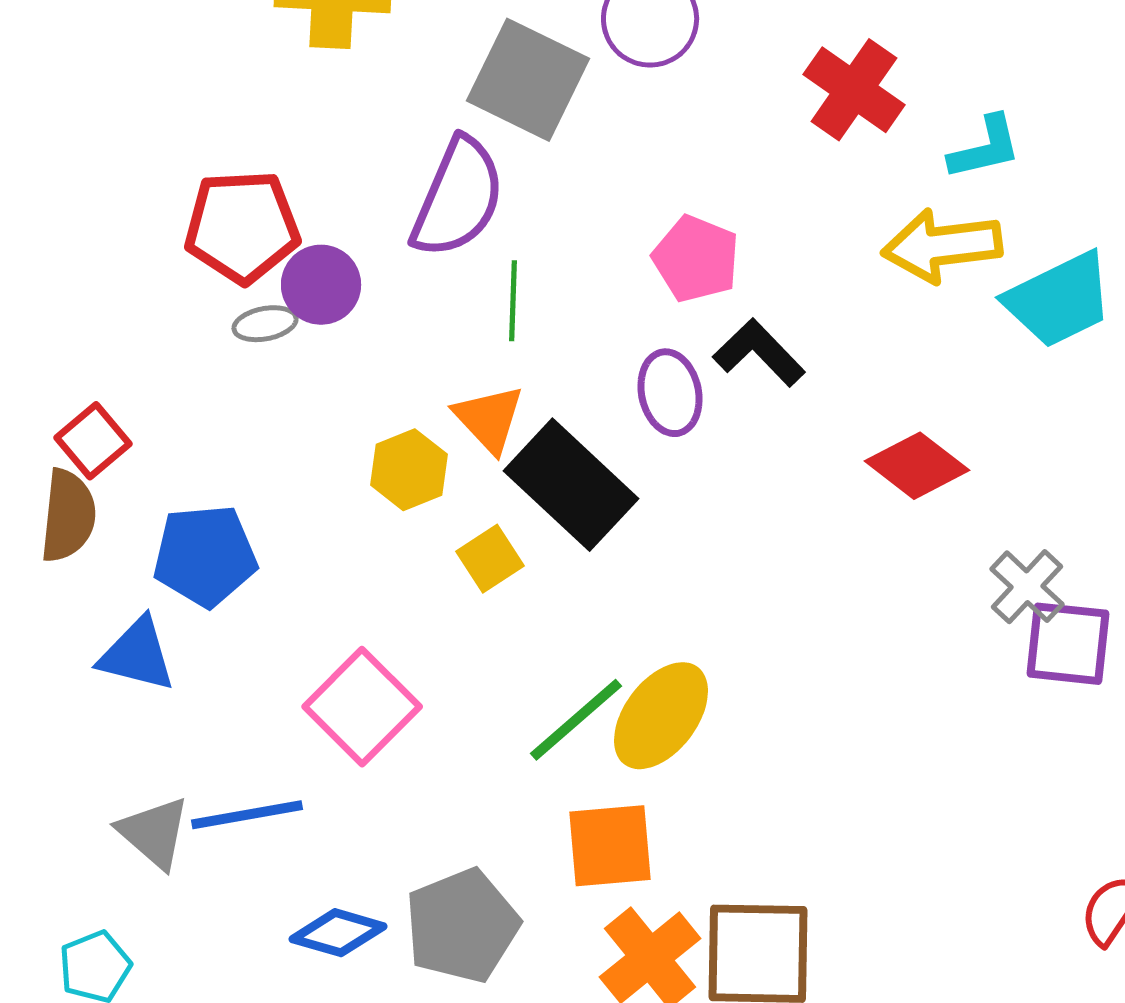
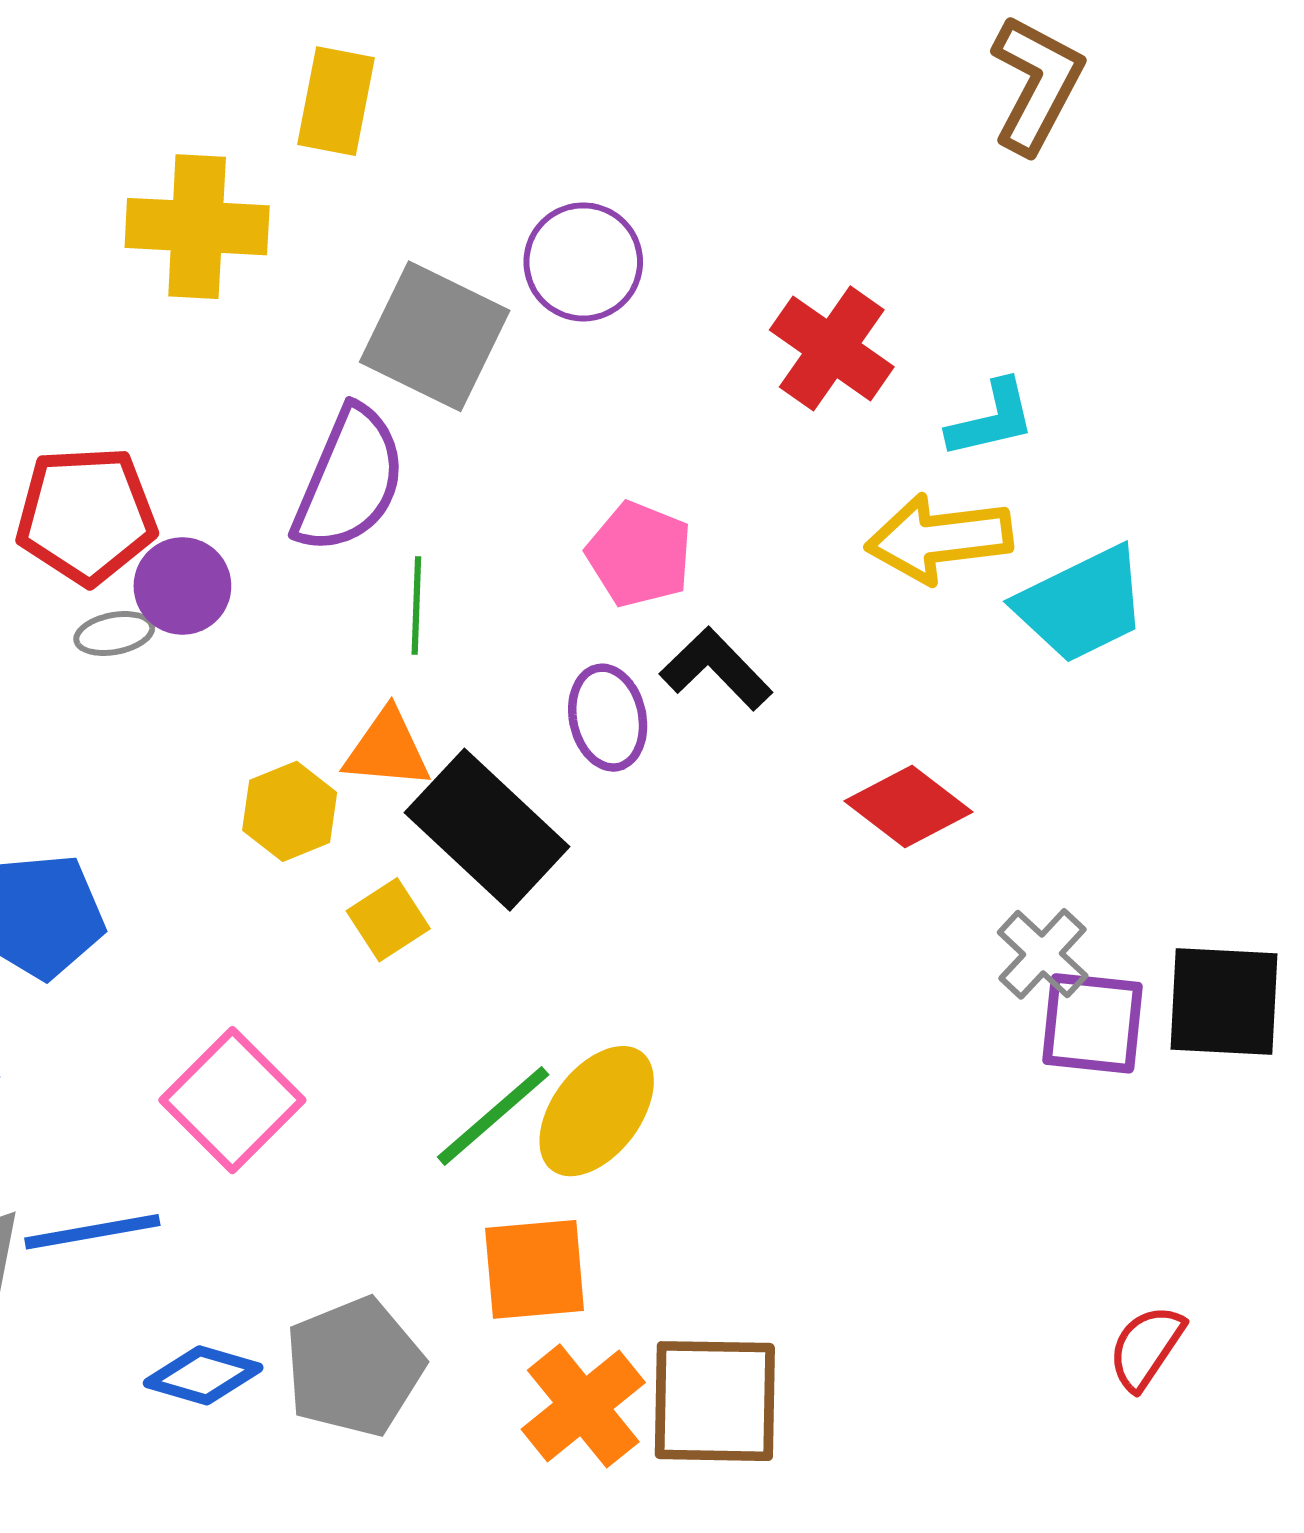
orange triangle: (489, 419) -> (387, 749), turned -42

